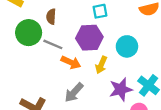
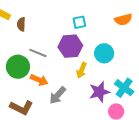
brown semicircle: (51, 17) -> (21, 24), moved
green circle: (29, 33) -> (18, 67), moved
orange arrow: (71, 62) -> (39, 80), moved

